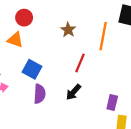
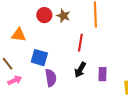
red circle: (24, 18) -> (44, 15), moved
purple rectangle: (112, 102) -> (103, 74), moved

